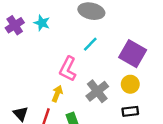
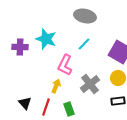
cyan star: (42, 23) -> (46, 39), moved, size x1.5
purple cross: (15, 25) -> (20, 47), moved, turned 35

